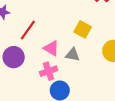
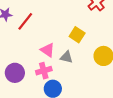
red line: (28, 30) -> (25, 21), moved
purple circle: (14, 57) -> (15, 73), moved

